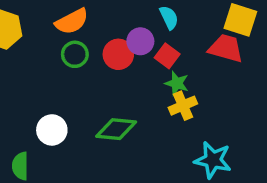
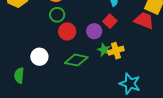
purple circle: (140, 41) -> (94, 31), moved
red circle: (118, 54) -> (67, 31), moved
green star: (177, 83) -> (104, 50), moved

